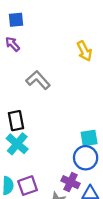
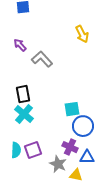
purple arrow: (13, 44) -> (20, 45), moved
cyan square: (89, 138) -> (72, 109), moved

